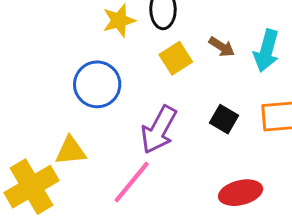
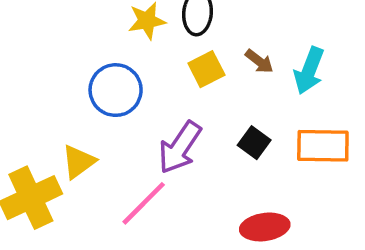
yellow triangle: (71, 151) -> (79, 162), turned -36

